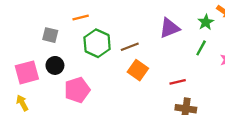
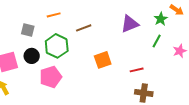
green hexagon: (97, 43) -> (57, 46), moved
brown line: (130, 47) -> (84, 28), moved
orange square: (138, 70) -> (103, 60), turned 36

